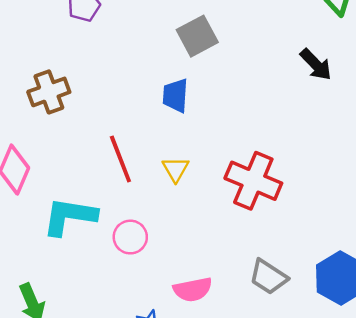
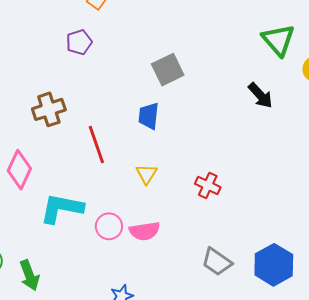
red line: (120, 159) -> (96, 145), moved
red cross: (253, 181) -> (208, 185), size x0.6
pink semicircle: (193, 289) -> (145, 231), moved

